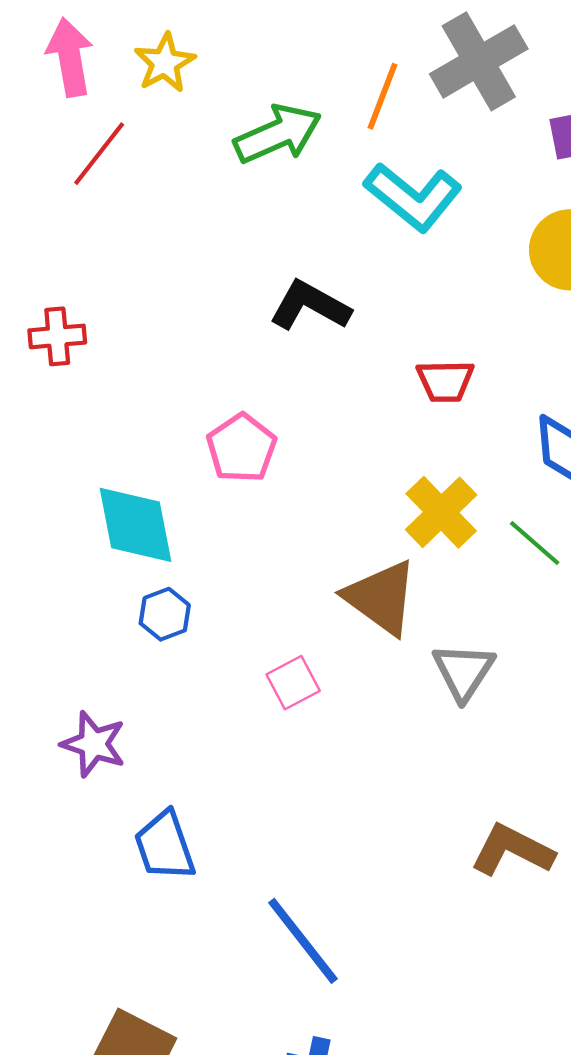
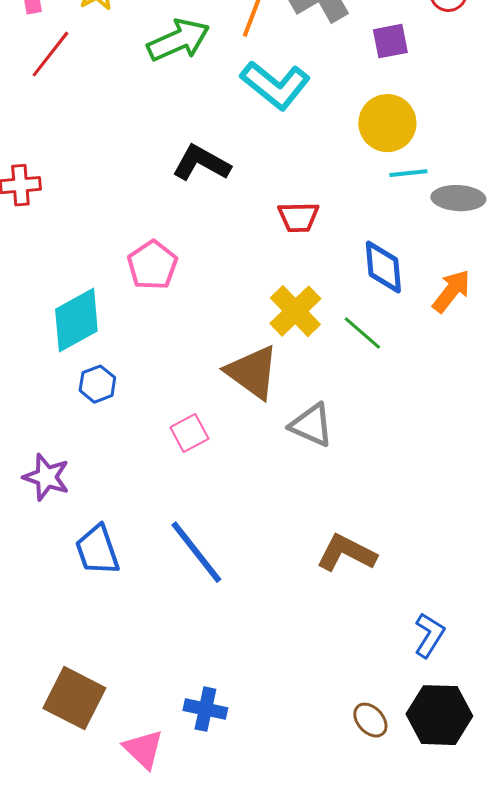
cyan diamond: (135, 525) -> (76, 320), turned 72
gray triangle: (463, 671) -> (311, 425), turned -39
blue line: (303, 941) -> (196, 552), moved

